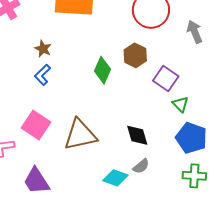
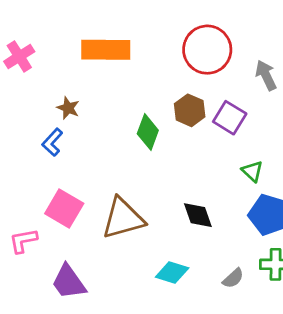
blue L-shape: (43, 75) -> (52, 142), moved
purple square: (166, 79) -> (230, 118), moved
gray semicircle: (141, 166) -> (233, 278), moved

